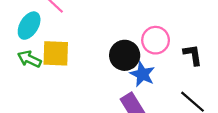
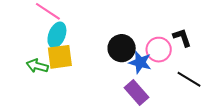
cyan ellipse: (29, 26) -> (57, 35), moved
pink circle: (156, 40) -> (159, 50), moved

